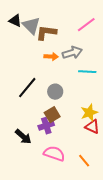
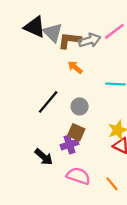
black triangle: (15, 21) -> (35, 27), size x1.5
gray arrow: (72, 53) -> (90, 40), moved
orange arrow: (51, 57) -> (75, 67), turned -144
brown square: (52, 115) -> (76, 132), turned -35

